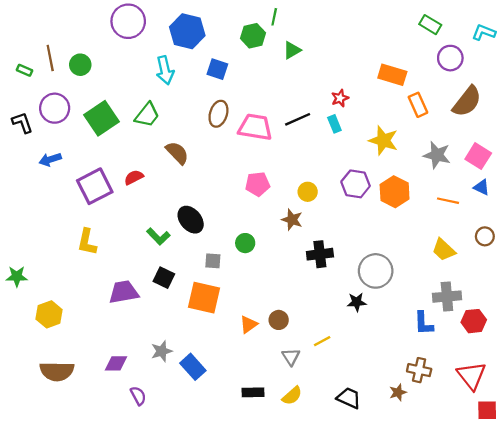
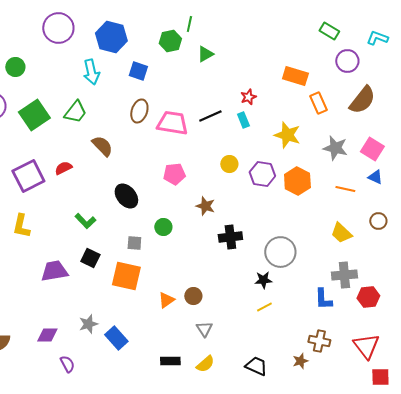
yellow circle: (308, 192) -> (229, 164), moved
black ellipse: (191, 220) -> (126, 196), moved
yellow line: (322, 341) -> (264, 307), moved

